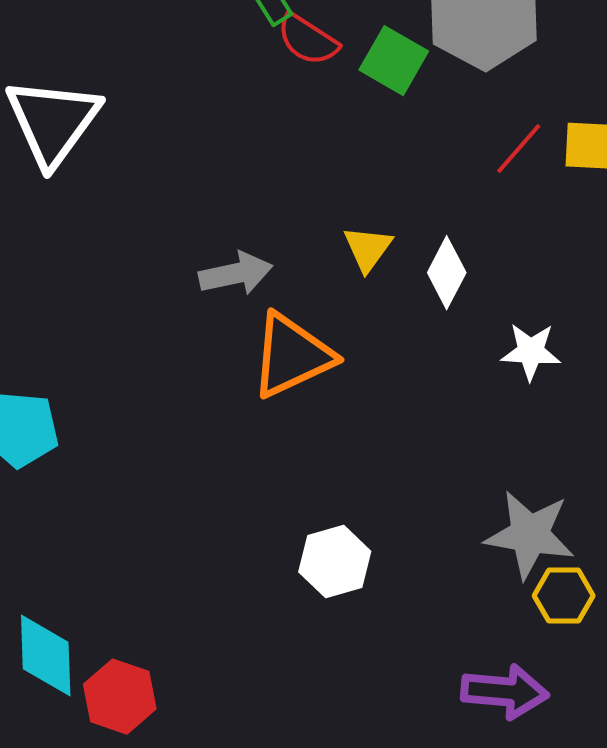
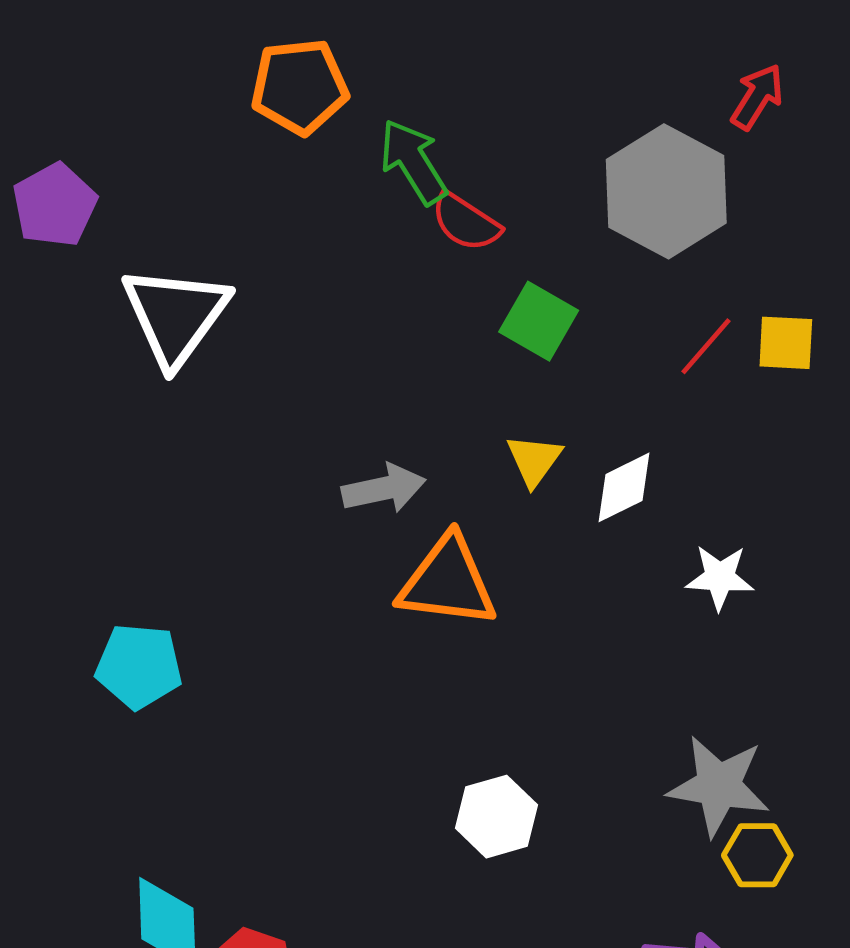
green square: (394, 61) -> (539, 321), moved
white diamond: (447, 273) -> (624, 487), turned 36
orange triangle: (292, 356) -> (448, 582), turned 32

